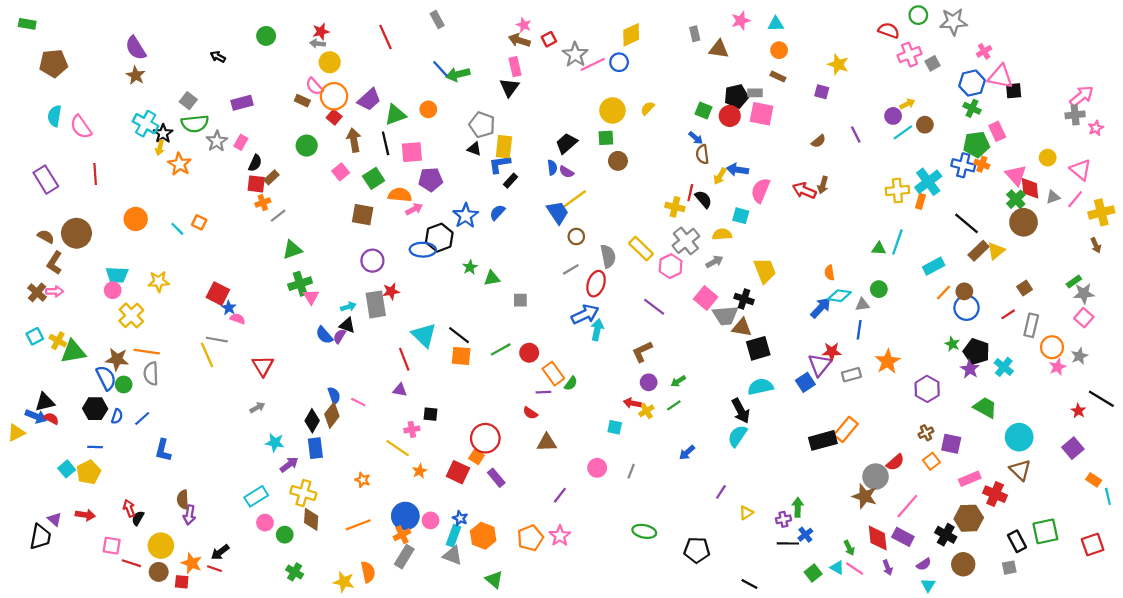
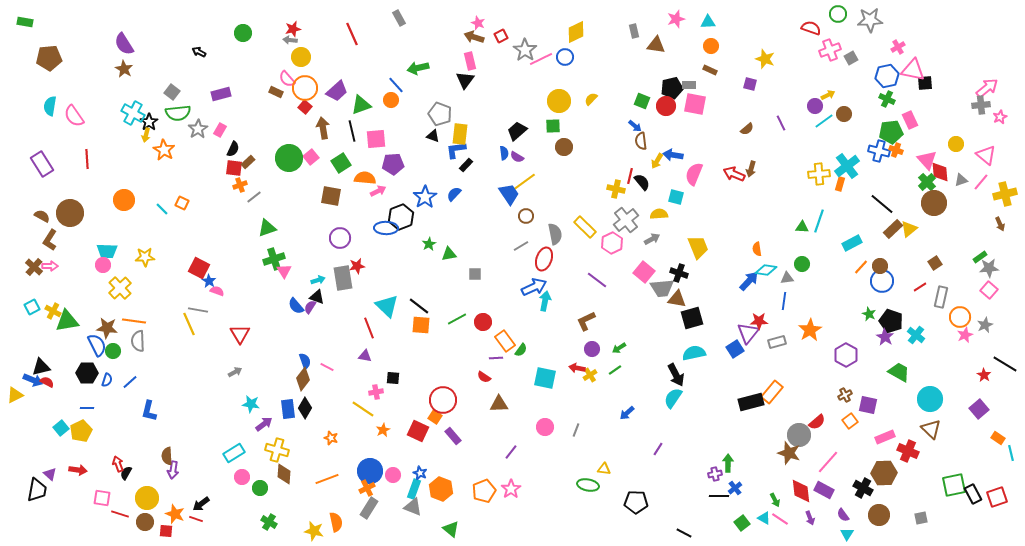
blue line: (440, 69) -> (396, 85), moved
green circle: (307, 146) -> (289, 158), moved, size x1.4
black diamond: (312, 421) -> (305, 408), moved
cyan square: (615, 427) -> (545, 378), moved, size x1.6
yellow triangle: (746, 513) -> (604, 469), moved, turned 40
black rectangle: (1017, 541) -> (973, 494), moved
purple semicircle: (924, 564) -> (843, 515), turned 88

